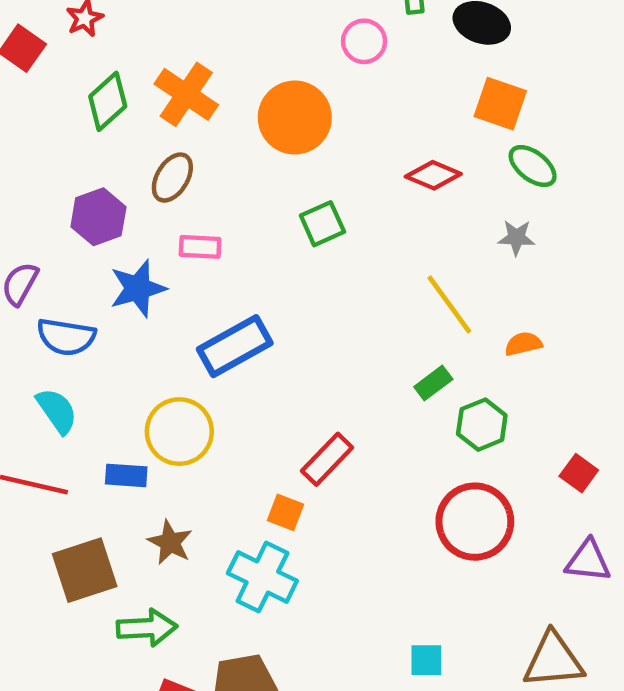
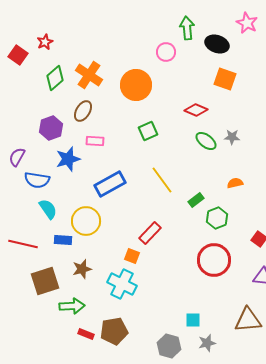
green ellipse: (533, 166) -> (206, 141), moved
yellow line: (449, 305) -> (162, 180), moved
cyan semicircle: (57, 411) -> (48, 209), moved
brown star: (170, 542) -> (82, 269), turned 30

